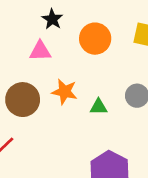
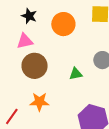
orange star: (65, 92) -> (39, 102), moved
brown circle: (23, 100) -> (35, 66), moved

